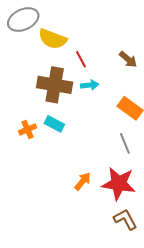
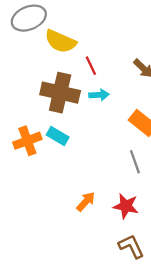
orange cross: (28, 129) -> (27, 141), size x1.4
red star: (119, 184) -> (126, 206), size x0.7

